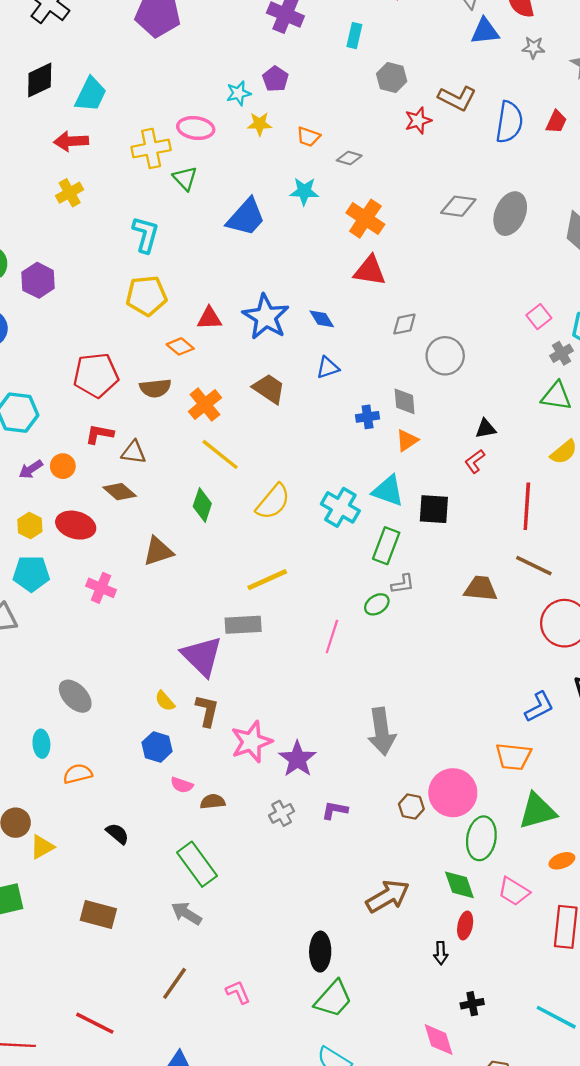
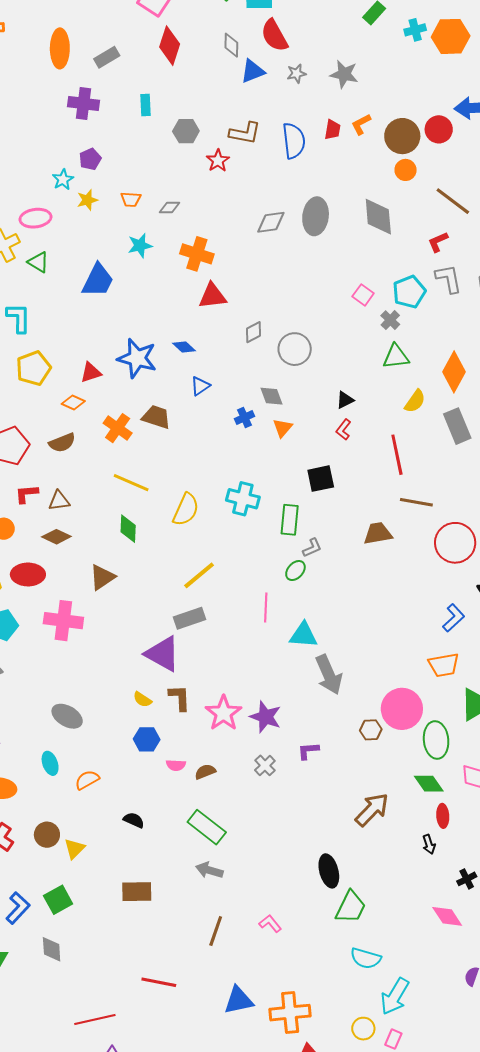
purple pentagon: (275, 79) -> (90, 159), turned 30
orange cross: (205, 405) -> (118, 428), moved
cyan triangle: (388, 491) -> (303, 635), moved
pink cross: (101, 588) -> (63, 621), size x1.5

